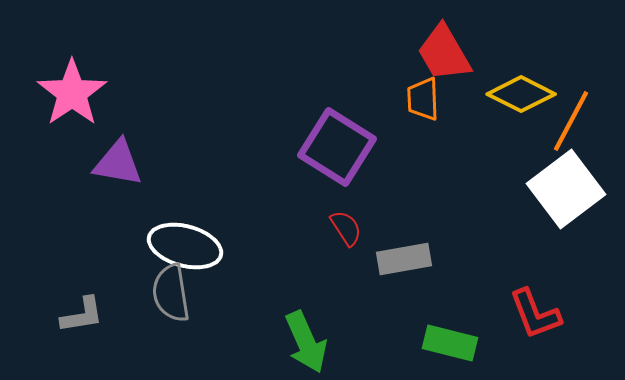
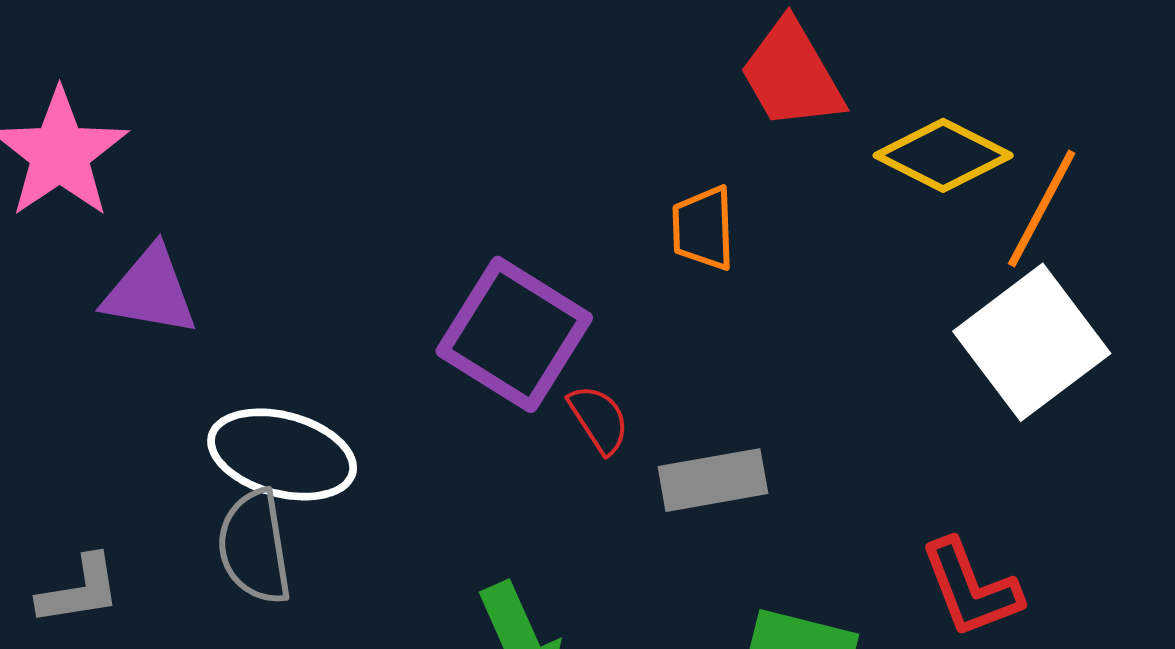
orange trapezoid: (423, 99) -> (703, 228), moved
purple square: (337, 147) -> (514, 334), moved

